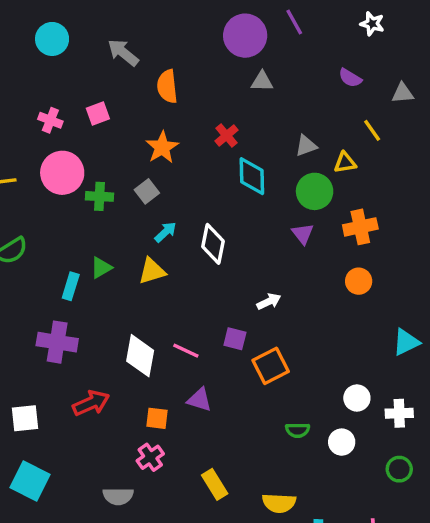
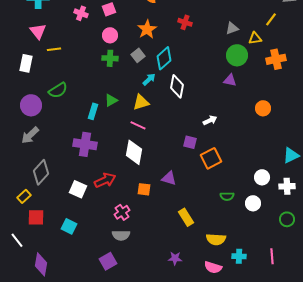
yellow line: (372, 130) -> (271, 19), turned 72
red cross: (226, 135) -> (185, 22), turned -32
pink circle: (62, 173) -> (110, 35), moved, size x0.6
cyan diamond: (252, 176) -> (164, 58), moved, turned 50
orange cross: (360, 227) -> (276, 59), moved
purple triangle: (303, 234) -> (230, 80), turned -40
cyan triangle: (406, 342) -> (291, 155), moved
pink line: (186, 351) -> (138, 125), moved
white square: (25, 418) -> (78, 189), moved, turned 30
pink cross: (150, 457) -> (122, 212), moved
cyan square: (30, 481) -> (69, 226), size x0.7
yellow rectangle: (215, 484) -> (186, 217), moved

